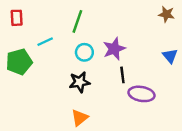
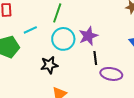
cyan circle: (84, 52) -> (63, 39), size x1.5
black star: (80, 82) -> (49, 65), moved

